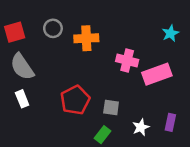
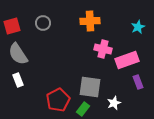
orange cross: (86, 38) -> (90, 21), moved
red pentagon: (75, 100) -> (58, 100), moved
gray square: (111, 108) -> (90, 87), size x1.6
purple rectangle: (170, 122) -> (138, 82), moved, turned -32

